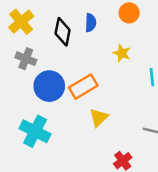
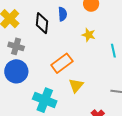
blue circle: (49, 86) -> (16, 71), moved
cyan cross: (35, 131) -> (45, 100), moved

